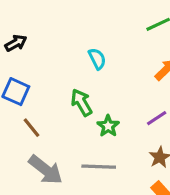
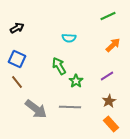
cyan semicircle: (97, 59) -> (69, 38), turned 120
brown line: (31, 128) -> (17, 82), moved

